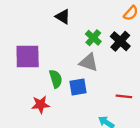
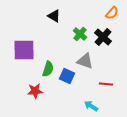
gray triangle: (89, 62) -> (85, 61), moved
green semicircle: (56, 79) -> (48, 69), turned 35
blue square: (78, 87) -> (67, 76), turned 35

